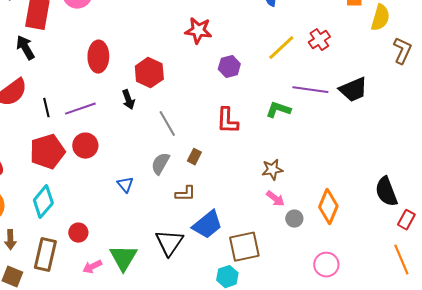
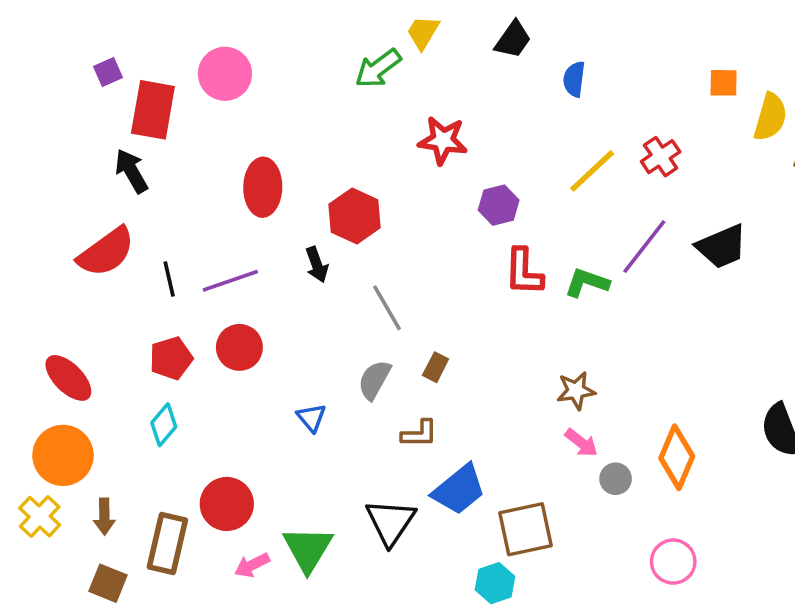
purple line: (310, 90) -> (644, 247), turned -60
red L-shape: (227, 121) -> (524, 272), moved
red pentagon: (47, 152) -> (171, 358), size x0.7
cyan diamond: (43, 202) -> (164, 425), moved, size x0.7
red circle: (78, 233) -> (227, 504), size x1.5

